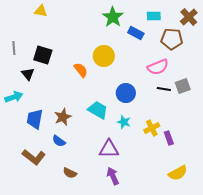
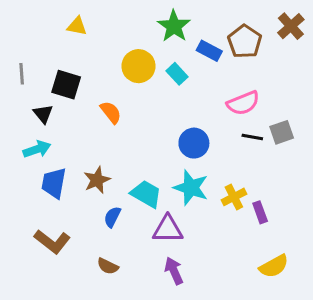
yellow triangle: (41, 11) -> (77, 26), moved
cyan rectangle: (154, 16) -> (177, 74), moved, turned 48
brown pentagon: (172, 39) -> (245, 42), moved, turned 30
yellow circle: (104, 56) -> (138, 66), moved
orange semicircle: (81, 70) -> (111, 112), moved
cyan arrow: (14, 97) -> (37, 149), moved
cyan trapezoid: (98, 110) -> (146, 194), moved
cyan star: (124, 122) -> (191, 188), size x1.6
blue semicircle: (59, 141) -> (112, 217), moved, turned 80

